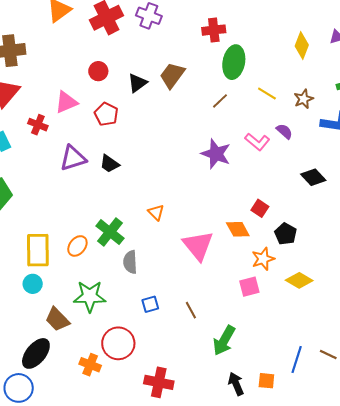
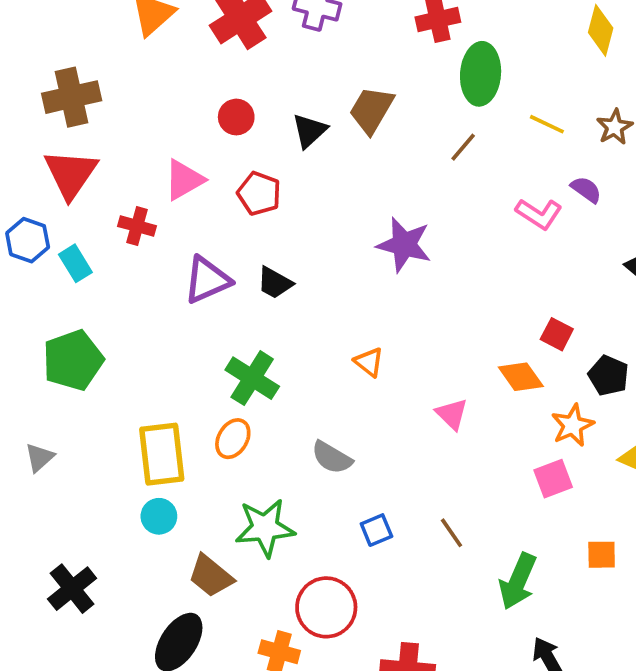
purple star: (216, 154) -> (404, 245), moved
green cross: (110, 232) -> (252, 378), moved
pink triangle: (198, 246) -> (452, 414), size x0.6
gray semicircle: (130, 262) -> (332, 458), turned -50
orange square: (266, 381) -> (602, 555), moved

